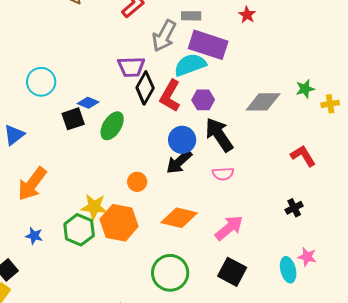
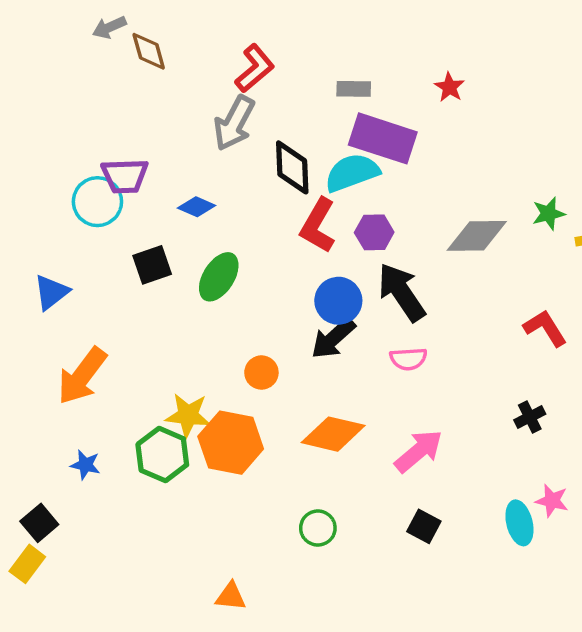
gray arrow: (164, 36) -> (234, 123), moved
purple trapezoid: (131, 67) -> (125, 176), moved
black diamond: (145, 88) -> (292, 167), moved, turned -32
blue diamond: (88, 103) -> (197, 207), moved
black square: (232, 272) -> (424, 526), size x0.7
green circle: (170, 273) -> (318, 528), size x0.6

